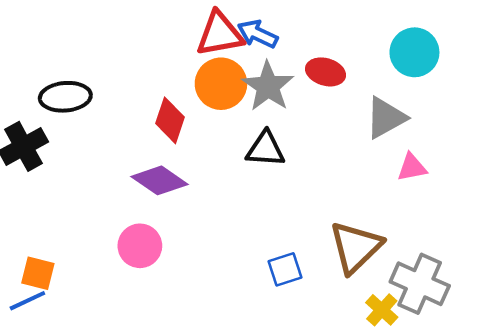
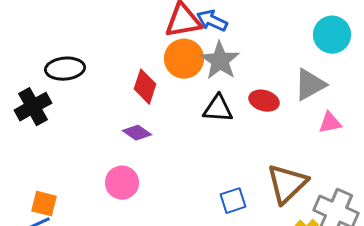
red ellipse: (326, 72) -> (264, 101), moved
purple diamond: (159, 180) -> (137, 133), size x0.7

